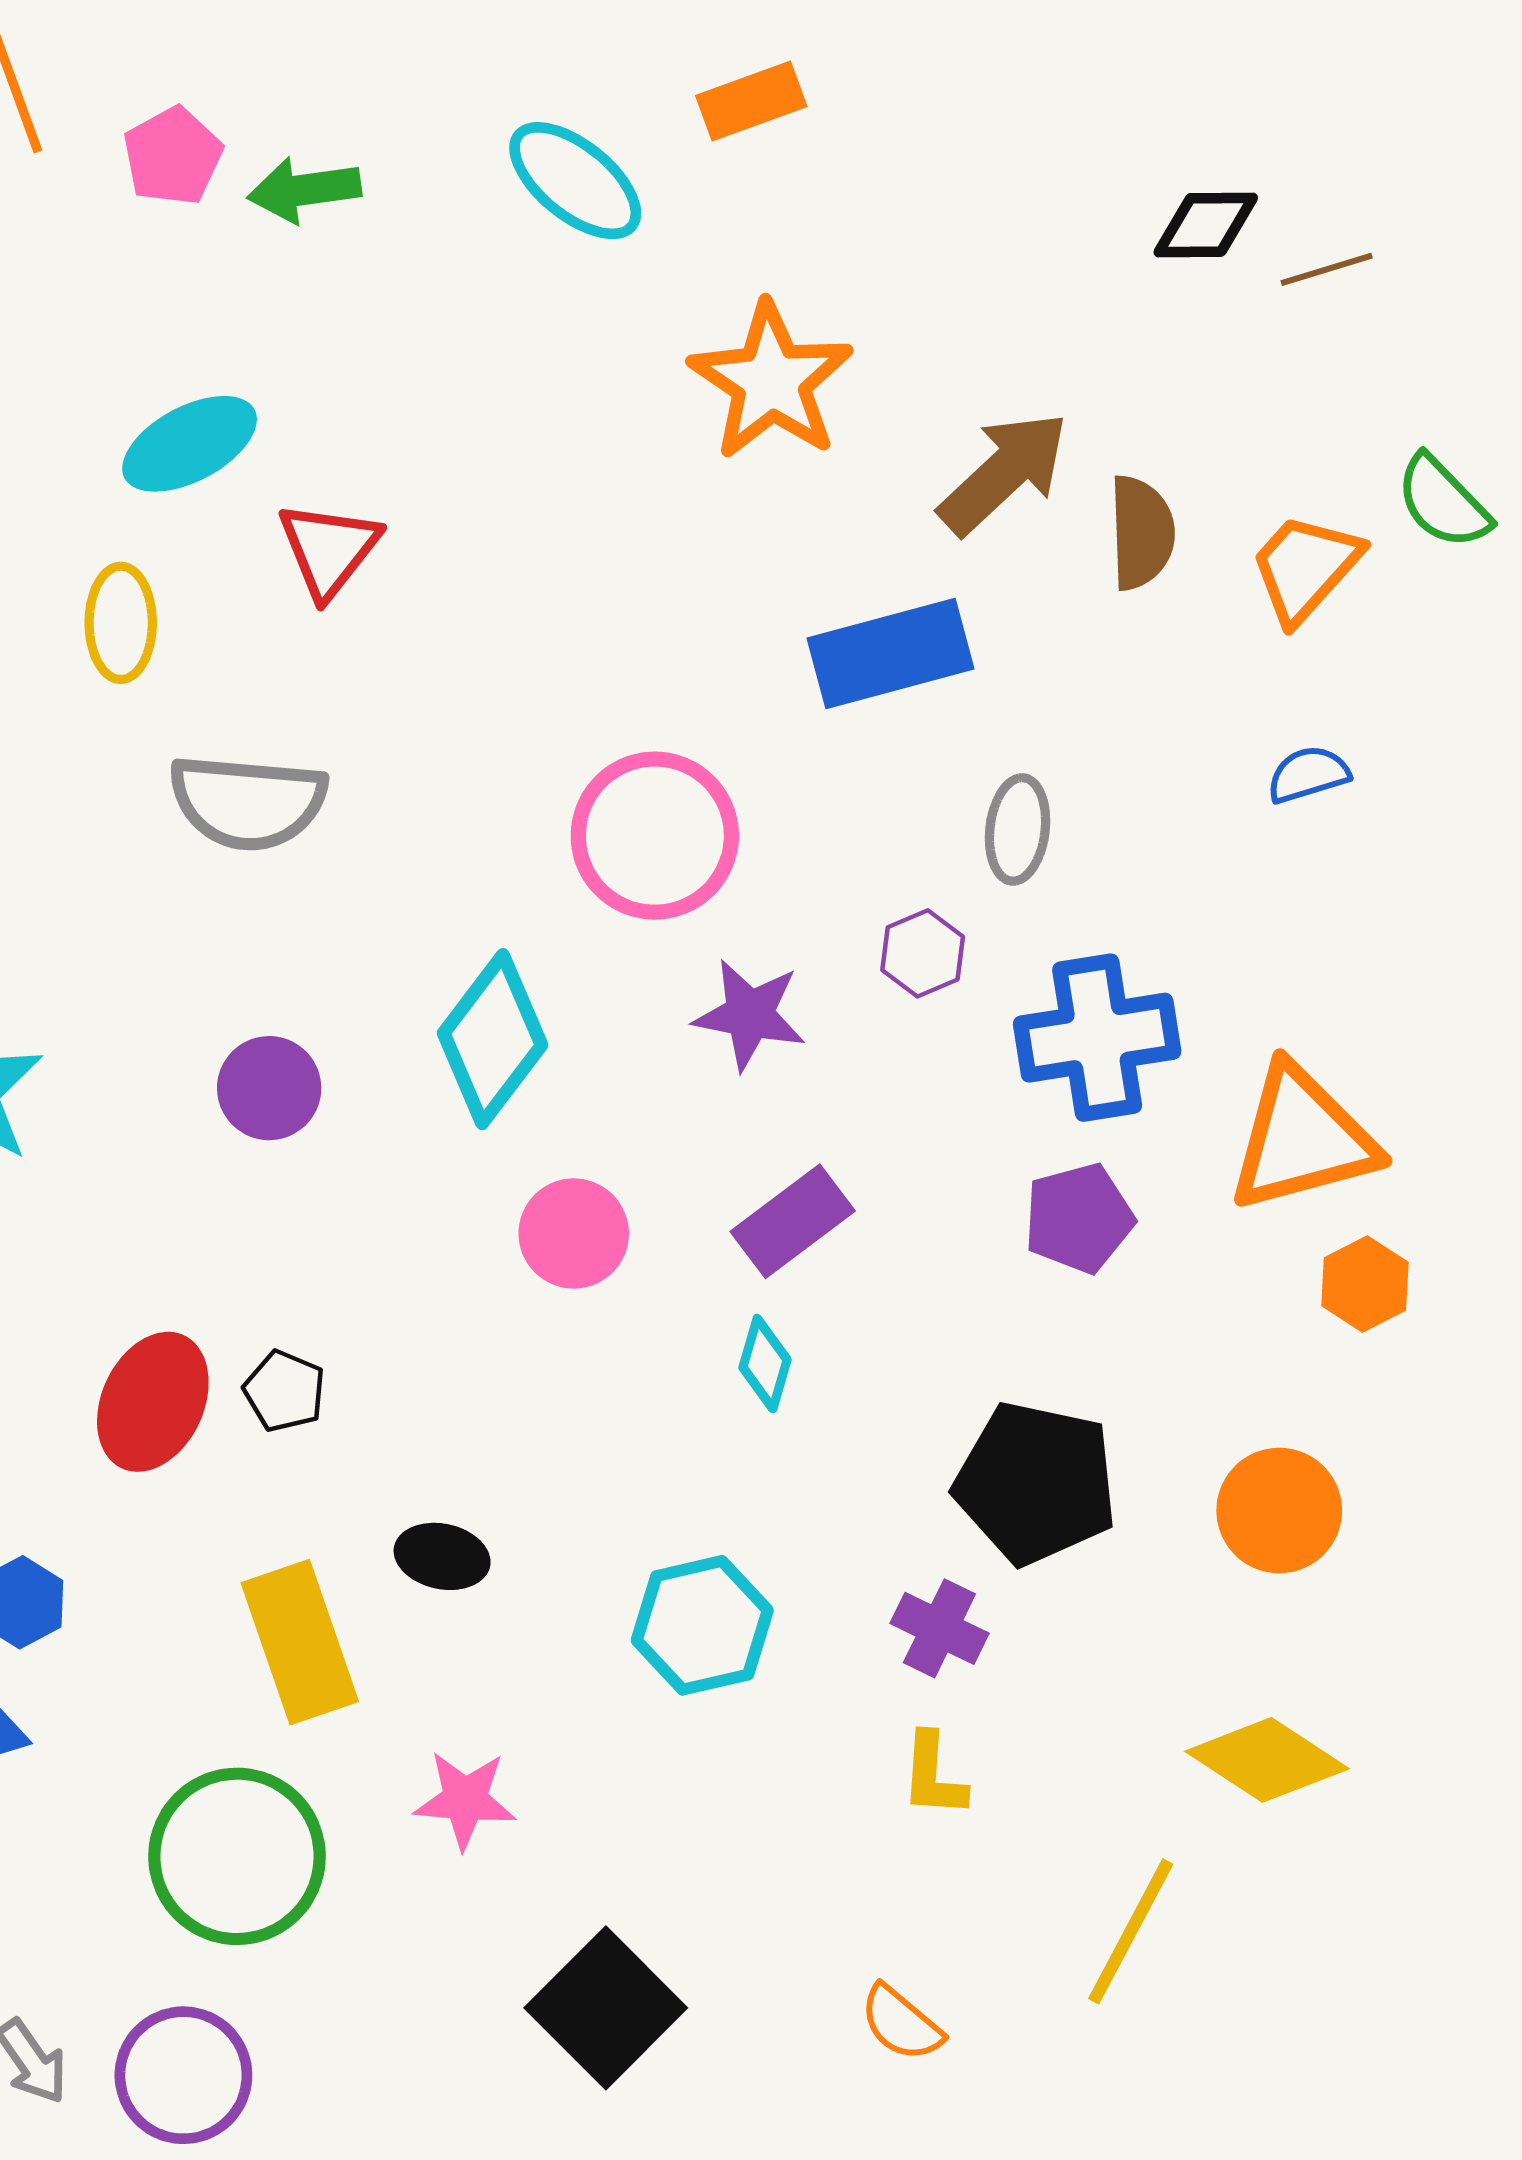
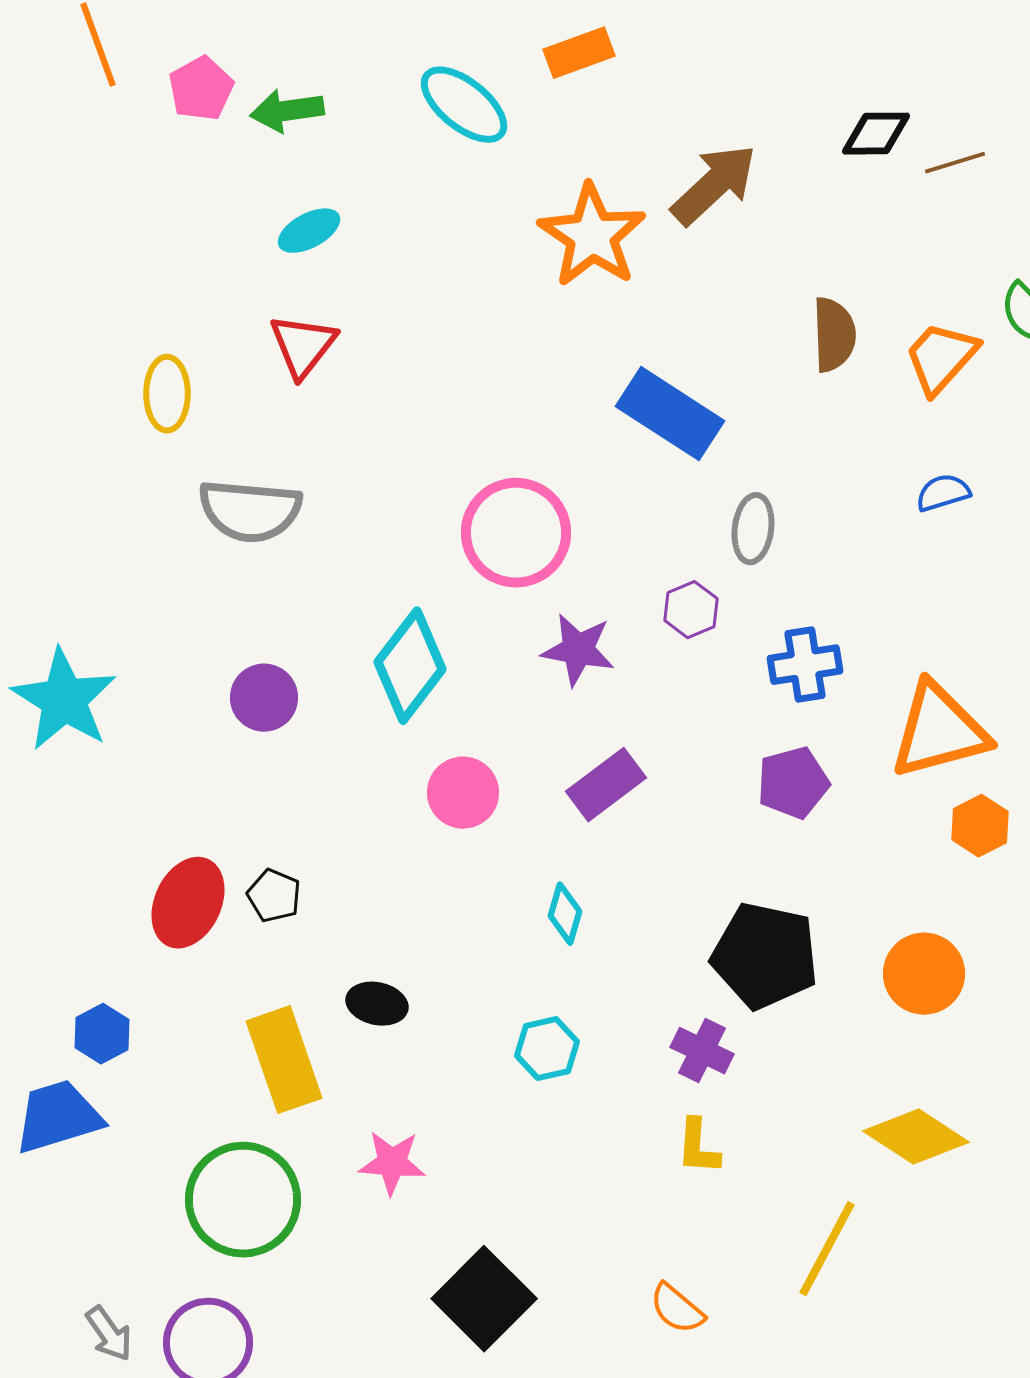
cyan ellipse: (190, 444) -> (309, 231), moved, size x0.7
brown arrow: (1004, 473) -> (714, 185), moved
blue rectangle: (890, 653) -> (670, 414), turned 48
blue cross: (1097, 1038) -> (805, 665), size x0.7
cyan diamond: (765, 1364) -> (565, 914), moved
cyan hexagon: (702, 1625) -> (547, 1049), size x0.7

